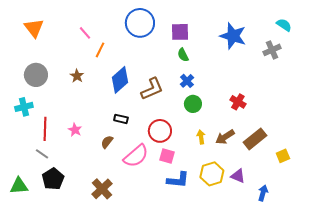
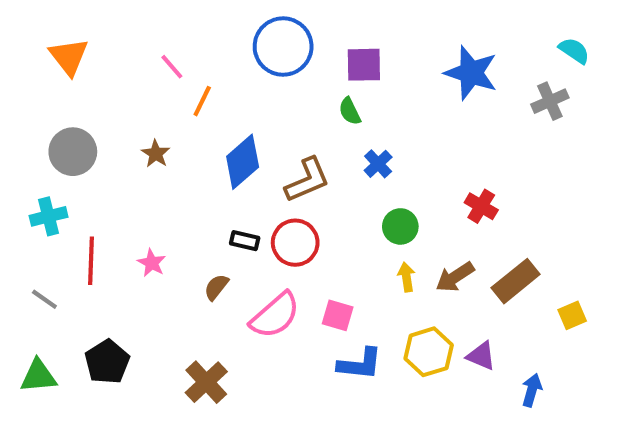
green semicircle: (183, 55) -> (350, 111), moved
green circle: (193, 104) -> (400, 226), moved
red circle: (160, 131) -> (295, 243), moved
gray line: (42, 154) -> (44, 299), moved

